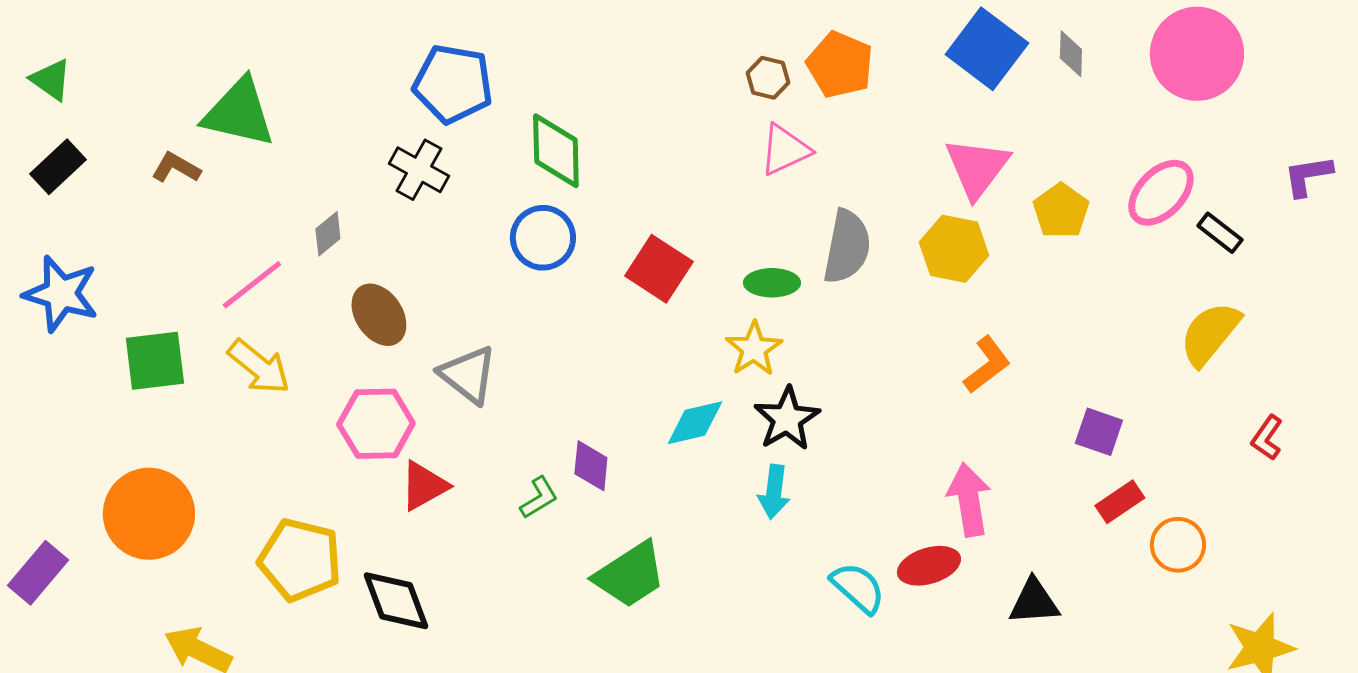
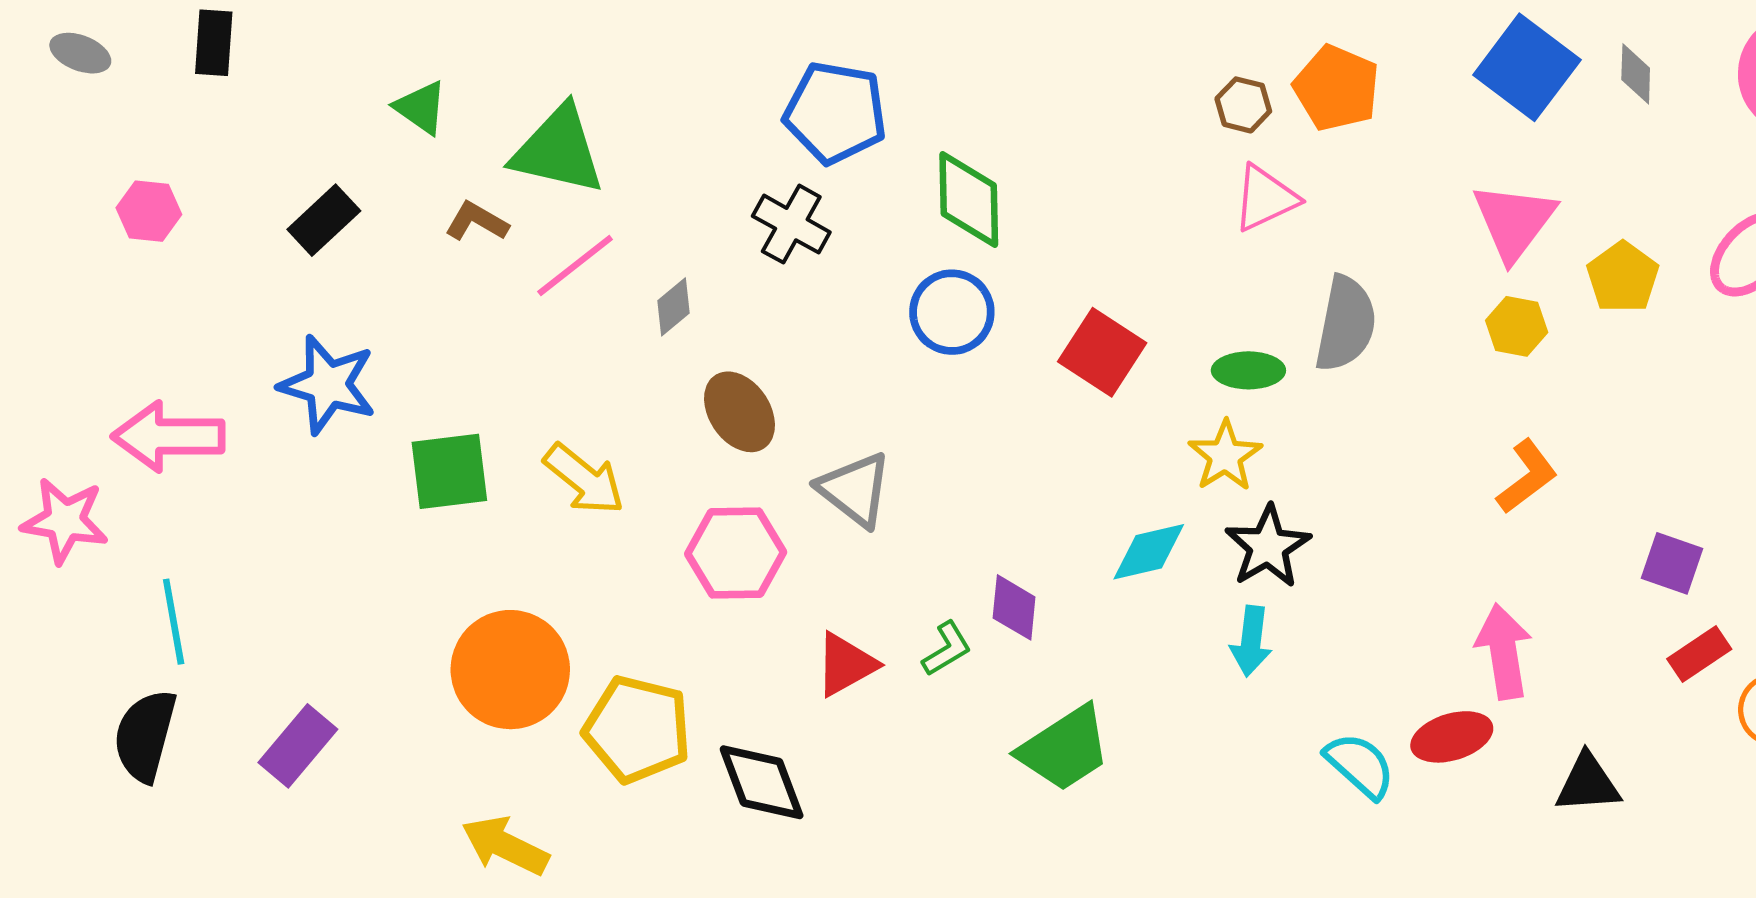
green triangle: (51, 80) -> (421, 107), moved
yellow hexagon: (954, 249) -> (1517, 326), moved, size x0.7
pink line: (252, 285) -> (575, 265), moved
red triangle: (424, 486) -> (846, 664), moved
orange circle: (149, 514) -> (510, 670), moved

